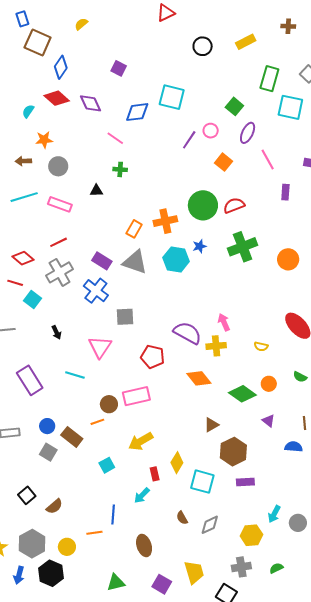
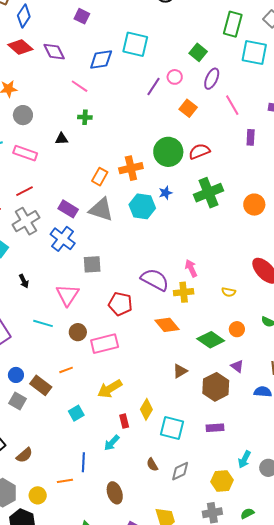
brown circle: (109, 404) -> (78, 332), moved
brown hexagon: (233, 452) -> (216, 387), moved

